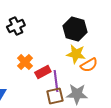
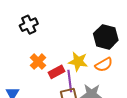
black hexagon: (75, 29) -> (106, 37), moved
yellow star: (76, 54) -> (78, 62), moved

